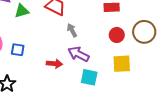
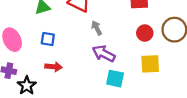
blue square: (18, 50) -> (48, 39), moved
red arrow: (54, 64) -> (54, 67), moved

